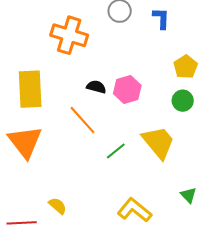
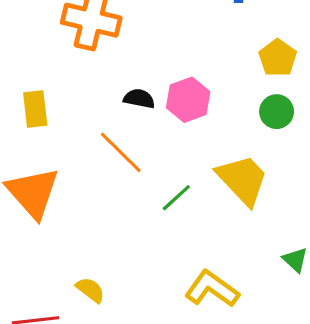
yellow rectangle: (30, 89) -> (35, 109), size x0.6

